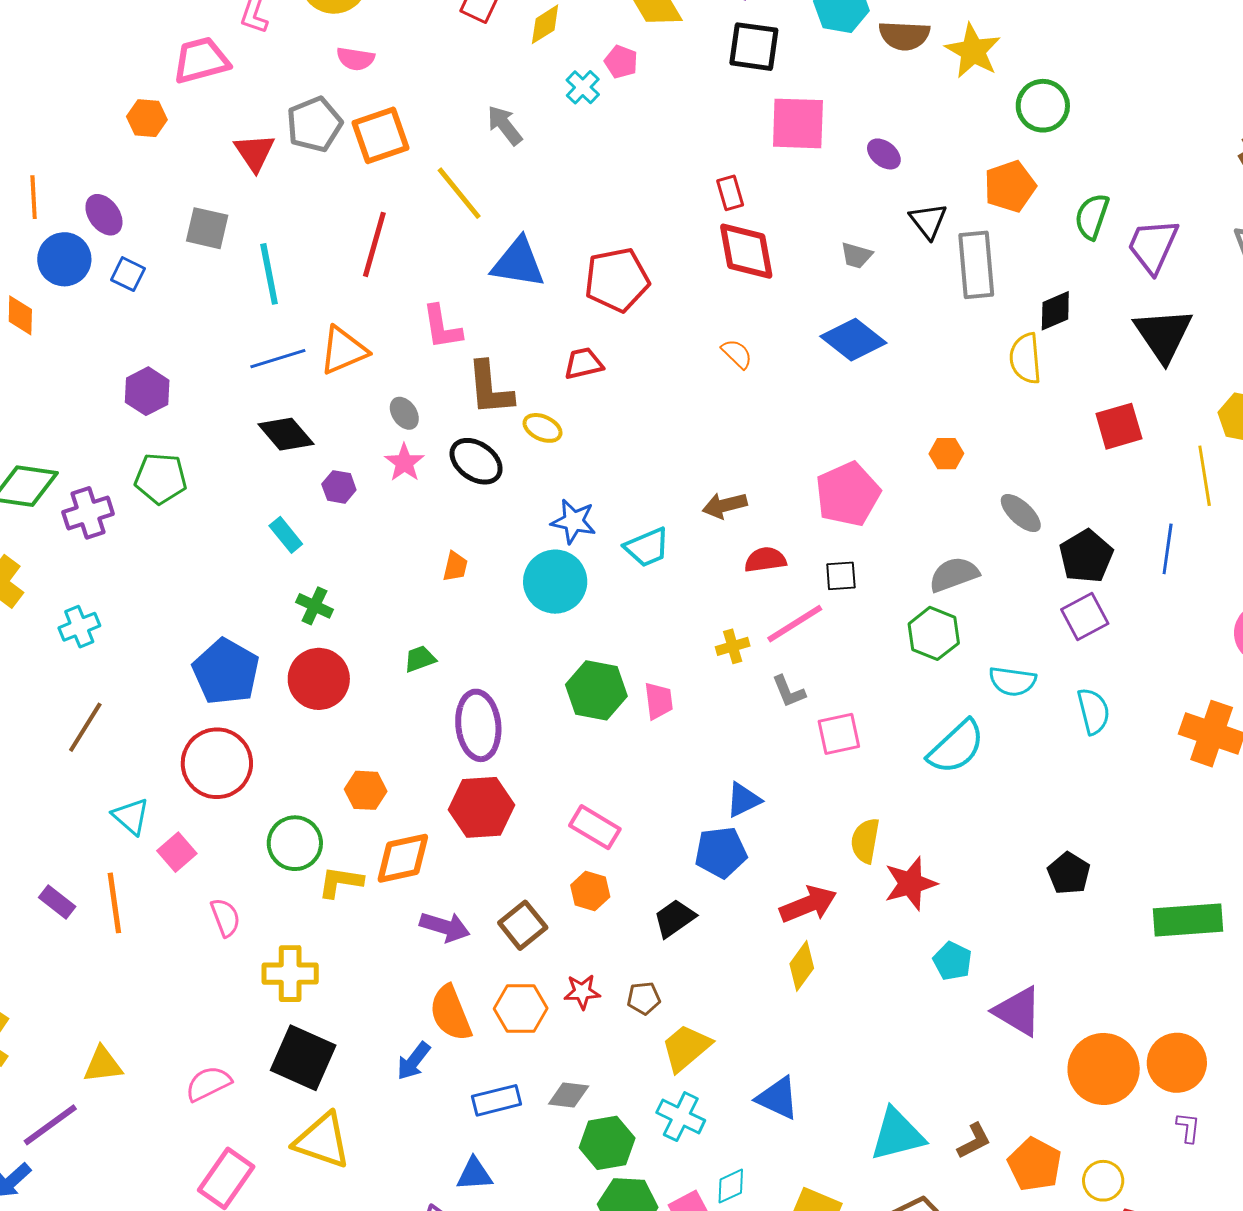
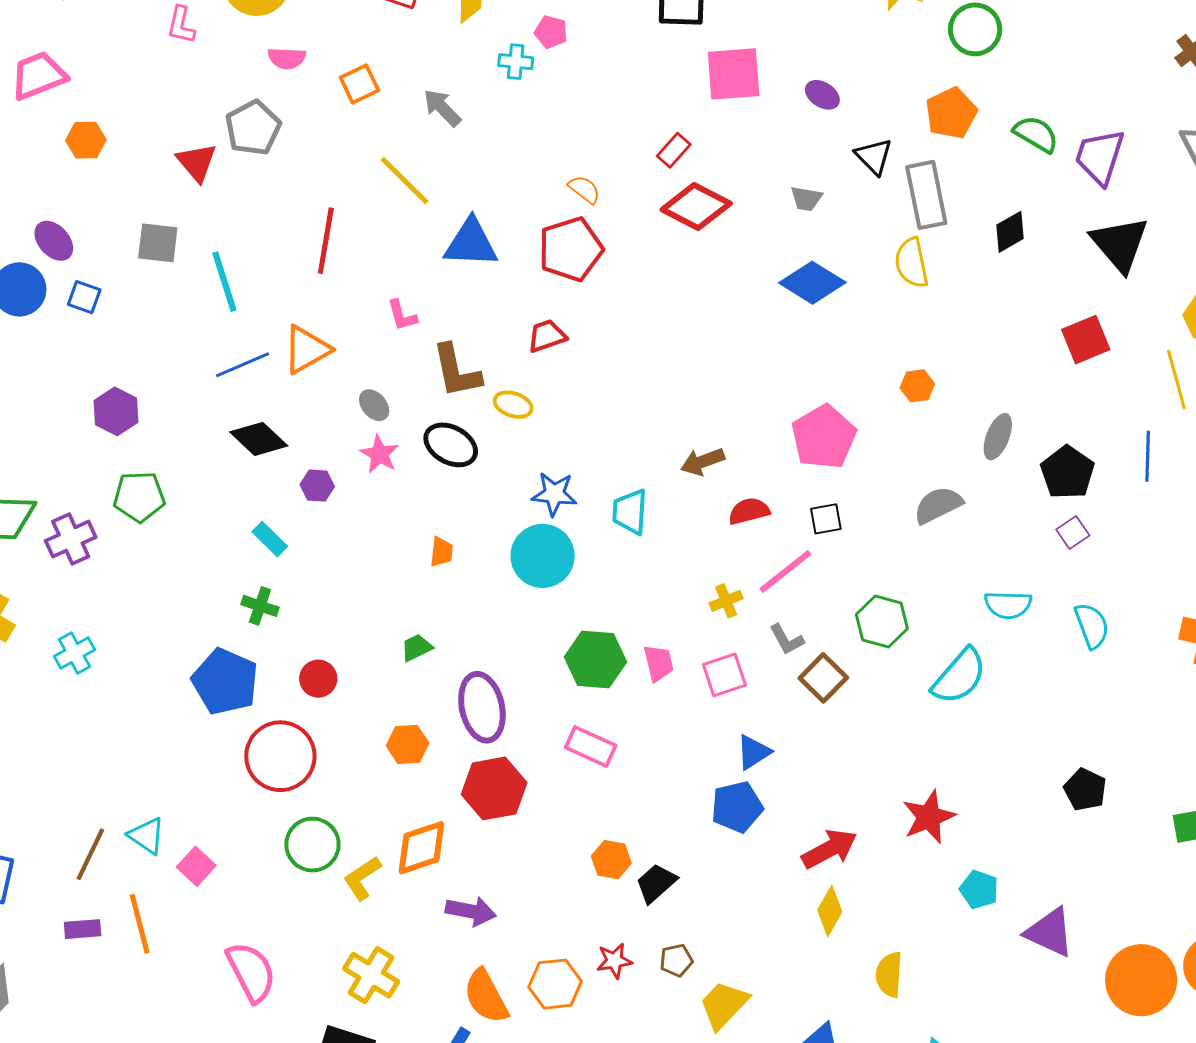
pink trapezoid: (201, 60) -> (39, 76), moved
cyan cross: (583, 87) -> (516, 62), turned -32
orange square: (380, 135) -> (359, 84), moved, size x0.7
red rectangle: (730, 193) -> (674, 150), turned 64
green semicircle: (1092, 216) -> (1036, 134), turned 108
red diamond: (746, 251) -> (696, 207), turned -46
pink L-shape: (442, 327) -> (402, 315), size x0.7
orange semicircle: (737, 354) -> (584, 189), moved
yellow semicircle: (1025, 358) -> (912, 263), moved
gray ellipse: (1021, 513) -> (998, 437), turned 75
cyan trapezoid: (647, 547) -> (630, 512), turned 123
green cross: (314, 606) -> (260, 606), moved
purple square: (1085, 616) -> (1073, 532), size x0.7
green hexagon: (934, 633) -> (882, 621), moved
red circle: (319, 679) -> (318, 679), size x0.6
brown line: (85, 727) -> (90, 854), moved
pink square: (839, 734) -> (724, 675), moved
red circle: (217, 763) -> (280, 756), moved
orange hexagon: (366, 790) -> (408, 745), moved
pink rectangle: (595, 827) -> (591, 746), moved
yellow semicircle: (865, 841) -> (889, 975), moved
yellow L-shape: (341, 882) -> (362, 878), turned -36
purple rectangle: (57, 902) -> (83, 929), turned -36
pink semicircle: (225, 917) -> (251, 972), moved, size x1.6
black trapezoid: (675, 918) -> (656, 883), moved
brown square: (523, 925) -> (823, 678), moved
yellow cross: (290, 974) -> (371, 975), moved, turned 38

